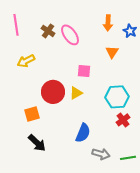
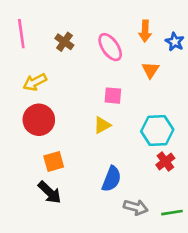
pink ellipse: (70, 35) -> (110, 47), moved
red circle: (53, 92) -> (39, 120), moved
orange square: (32, 114) -> (54, 161), moved

